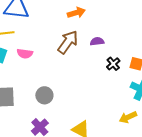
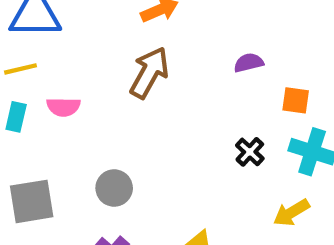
purple semicircle: (97, 41) -> (249, 63), moved
black cross: (113, 64) -> (250, 152), moved

